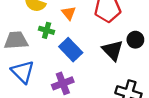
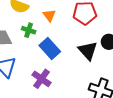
purple cross: (63, 83) -> (42, 79), turned -36

